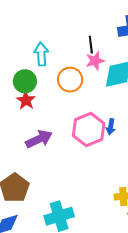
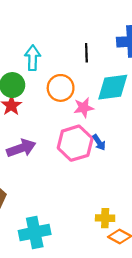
pink star: (95, 61) -> (84, 108), moved
blue arrow: (111, 127) -> (99, 142), turned -49

